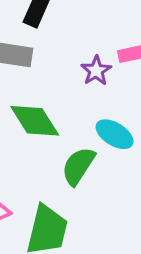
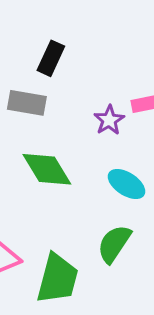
green semicircle: (78, 166) -> (114, 244), moved

